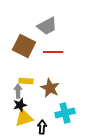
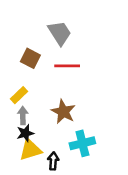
gray trapezoid: (47, 26) -> (60, 33), turned -95
brown square: (24, 46) -> (30, 58), size x0.7
yellow rectangle: (26, 81) -> (19, 95), moved, turned -48

